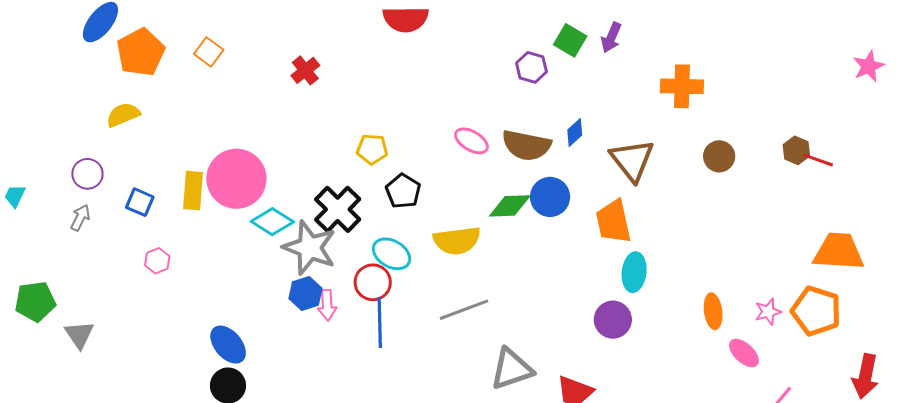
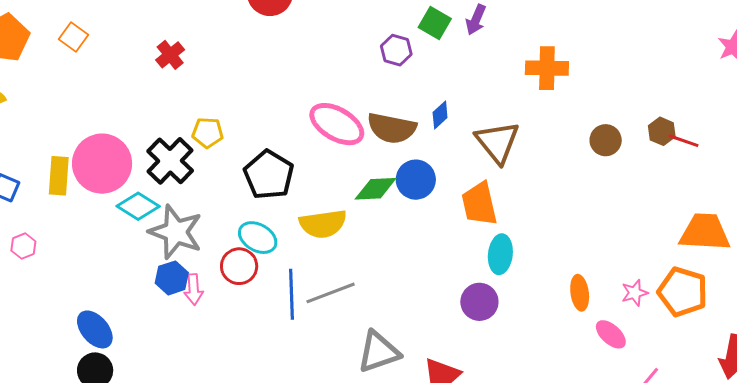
pink ellipse: (471, 141) -> (337, 124), size x1.6
yellow pentagon: (372, 149) -> (208, 133), moved
brown circle: (719, 156) -> (606, 140), moved
black pentagon: (403, 191) -> (269, 175), size x1.4
black cross: (338, 209) -> (170, 161), moved
blue line: (380, 323) -> (292, 294), moved

